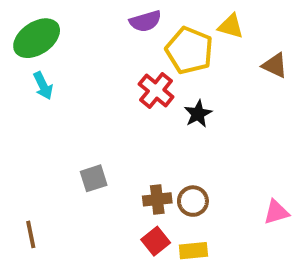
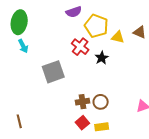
yellow triangle: (231, 26) -> (118, 37), moved
green ellipse: (37, 38) -> (19, 22), turned -45
gray square: (94, 178) -> (53, 72), moved, size x1.6

